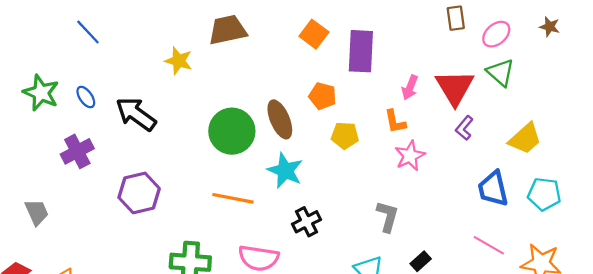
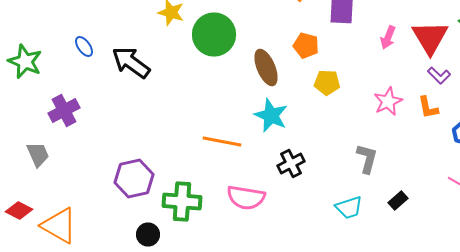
green star: (41, 93) -> (25, 62), moved
orange L-shape: (395, 122) -> (428, 108), moved
purple L-shape: (464, 128) -> (439, 76), turned -85
green circle: (232, 131) -> (214, 34), moved
purple cross: (77, 151) -> (64, 110), moved
purple hexagon: (139, 193) -> (134, 178), moved

